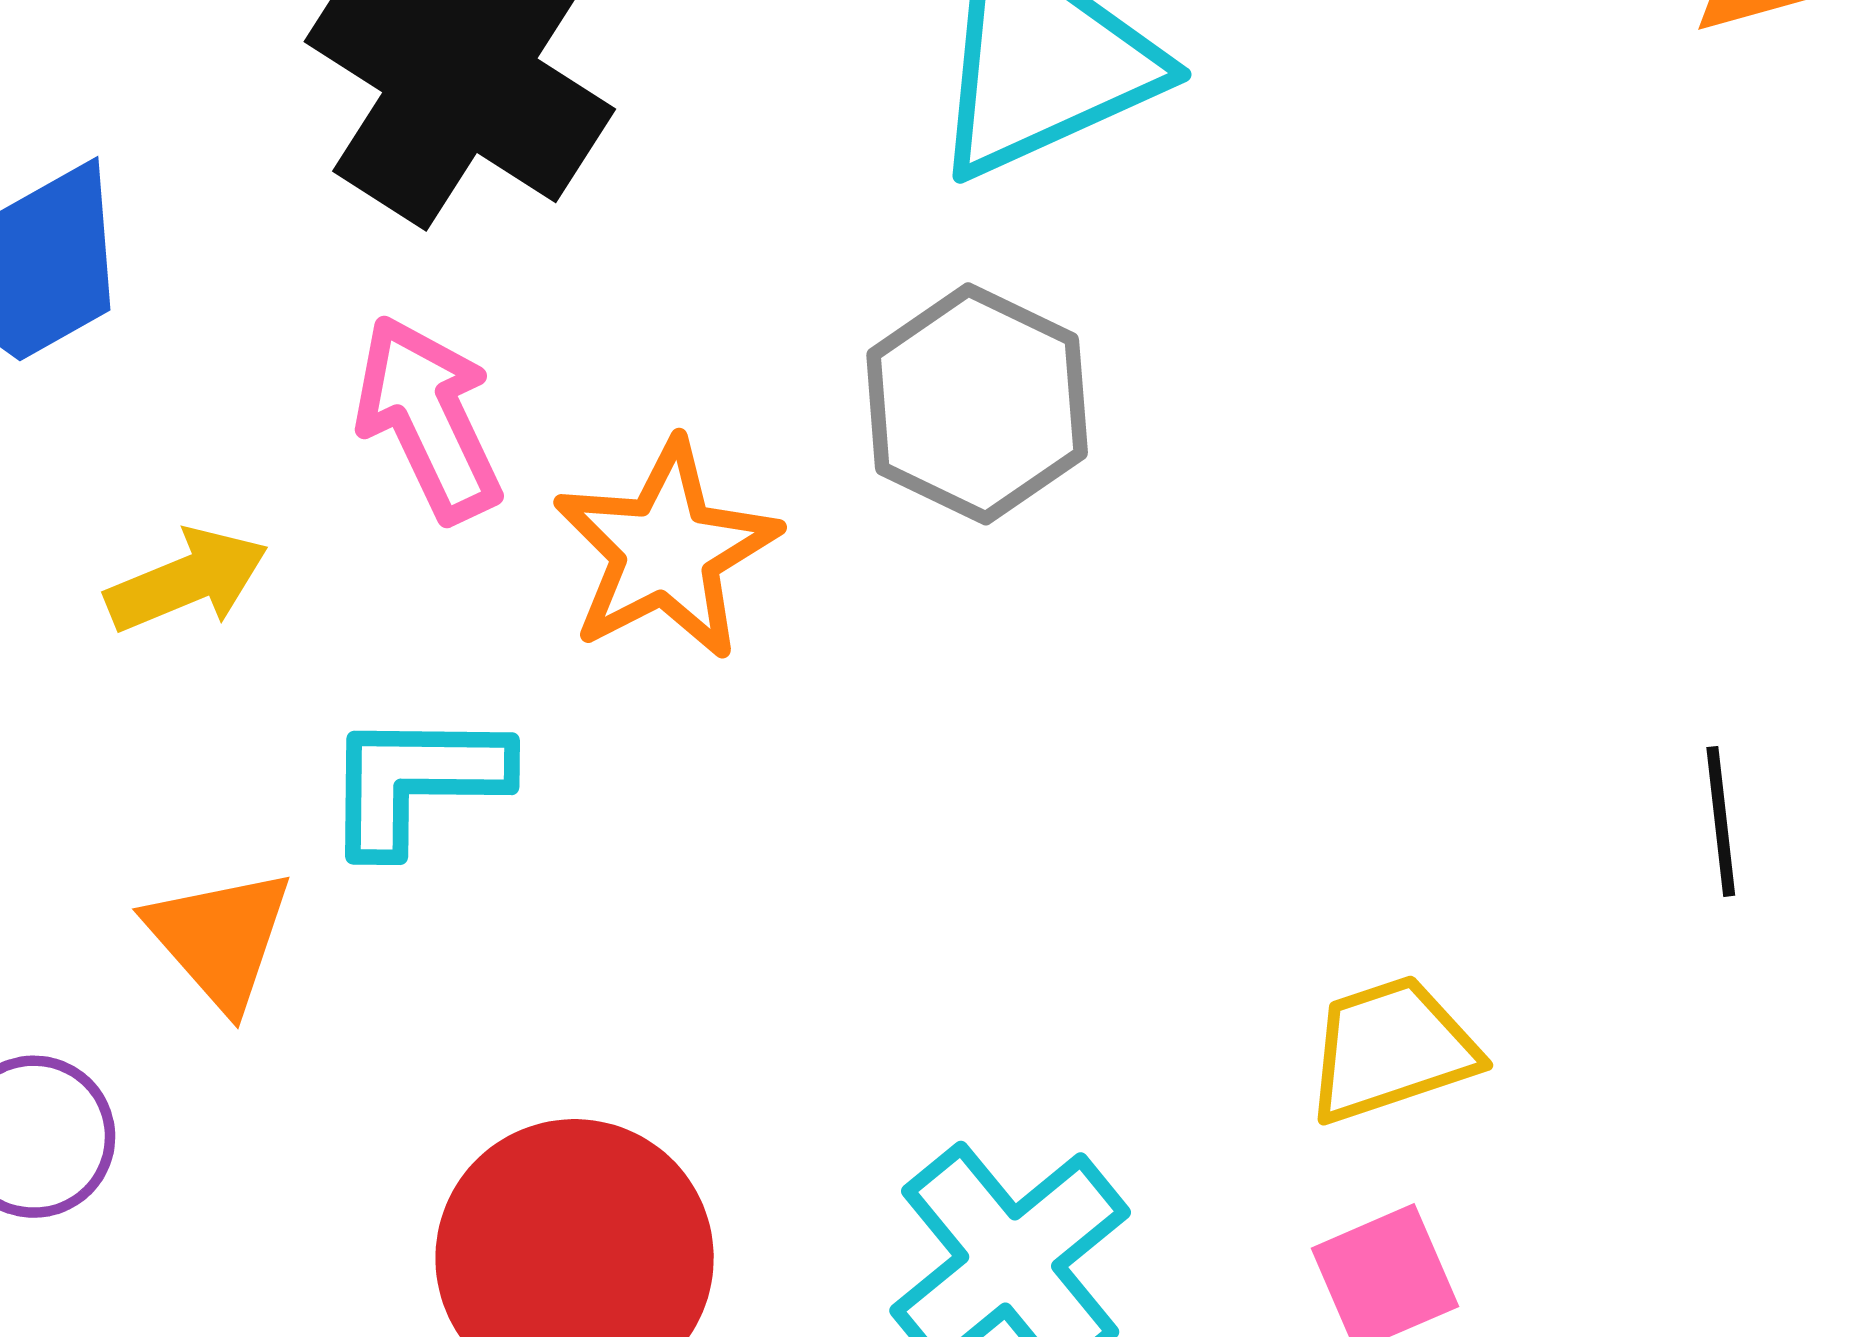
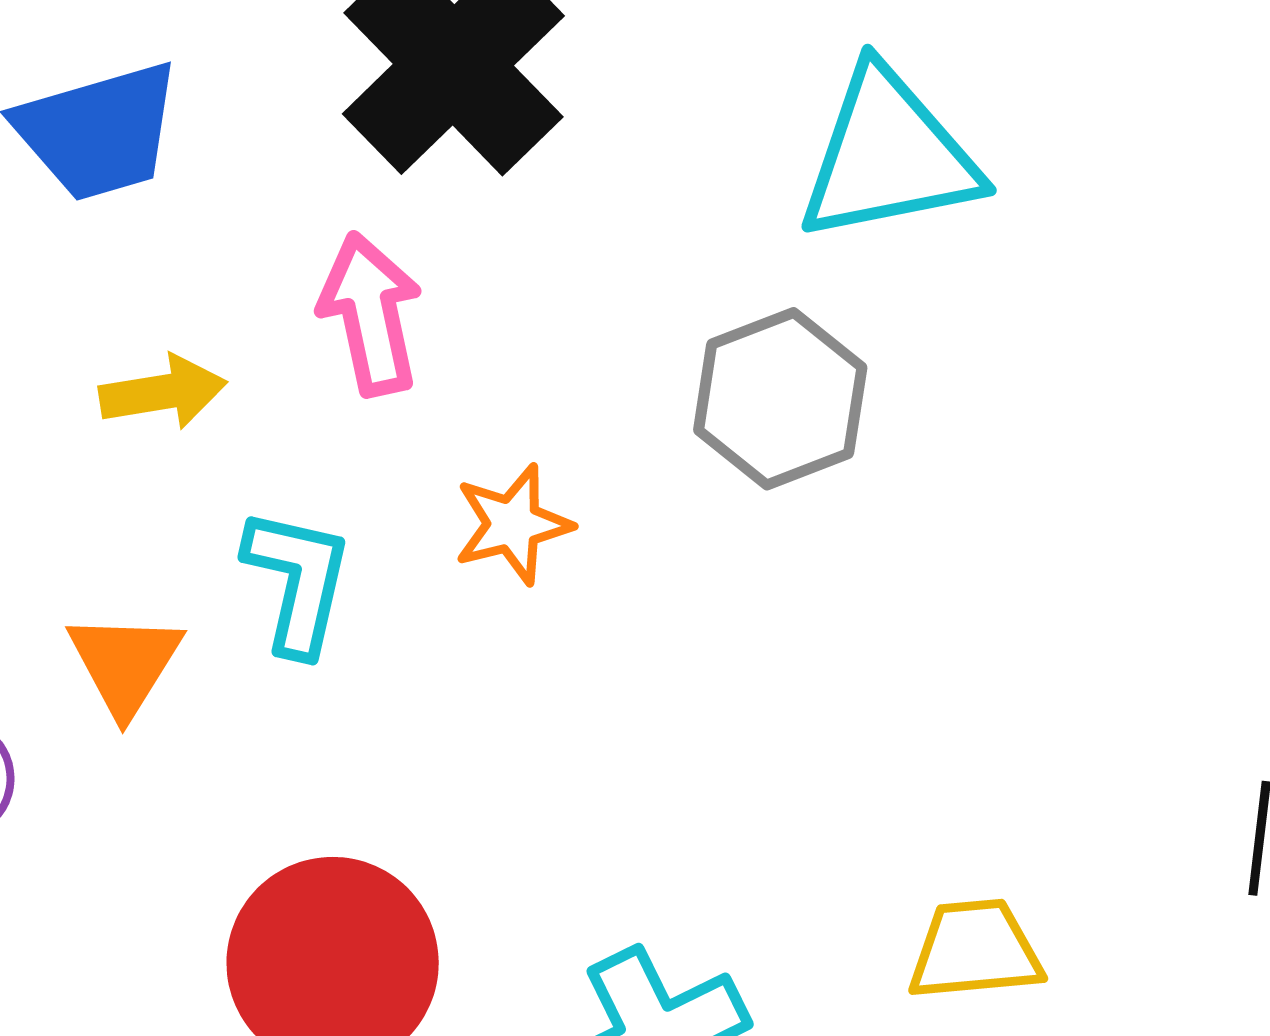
orange star: (666, 550) -> (513, 524), moved, size x0.7
cyan L-shape: (416, 781) -> (298, 581), turned 89

